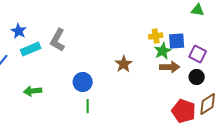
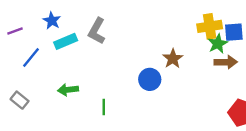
yellow cross: (156, 36) -> (210, 26), size x1.5
blue circle: (83, 82) -> (150, 79), moved
green line: (88, 106) -> (104, 107), moved

